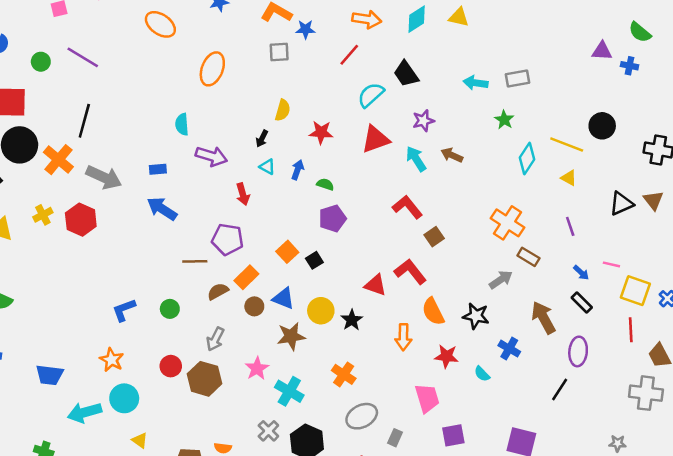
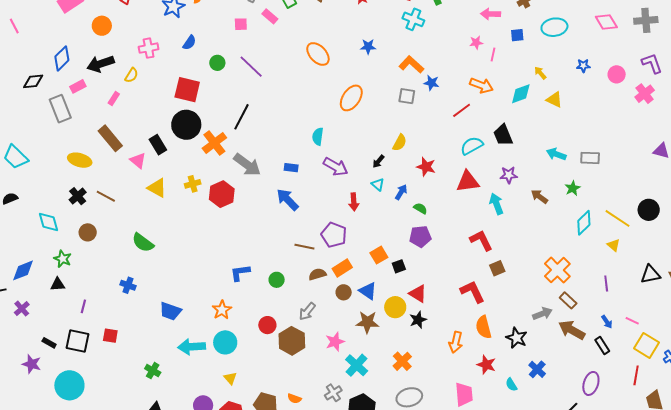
brown arrow: (452, 155) -> (539, 197), moved
red triangle: (376, 285) -> (418, 294), moved
brown arrow: (543, 318) -> (572, 330), moved, turned -44

